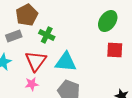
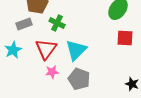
cyan triangle: (66, 62) -> (76, 50), turned -50
pink star: (32, 84) -> (52, 72), moved

